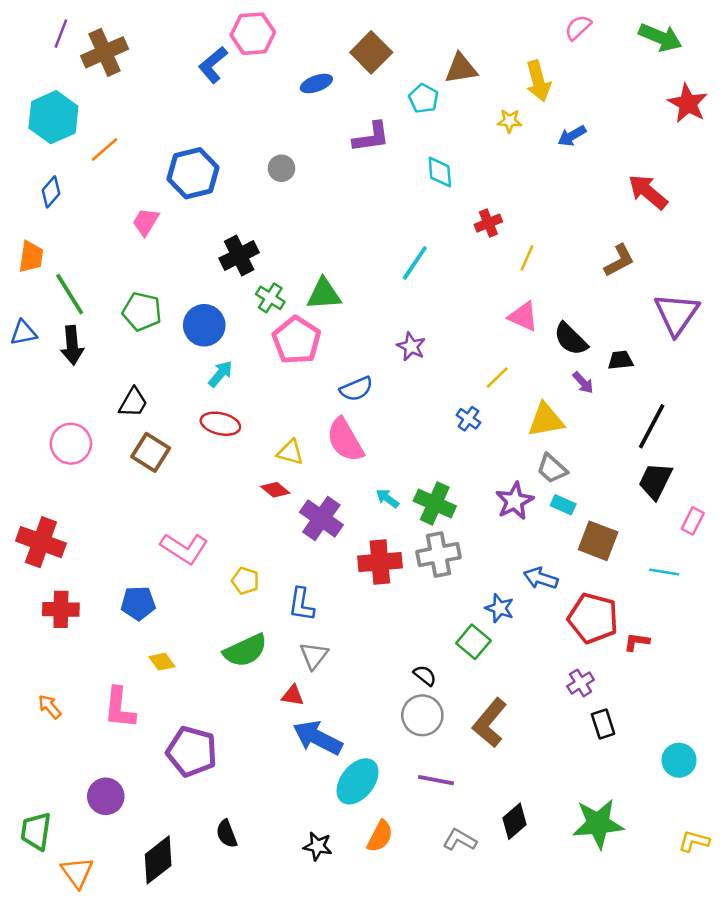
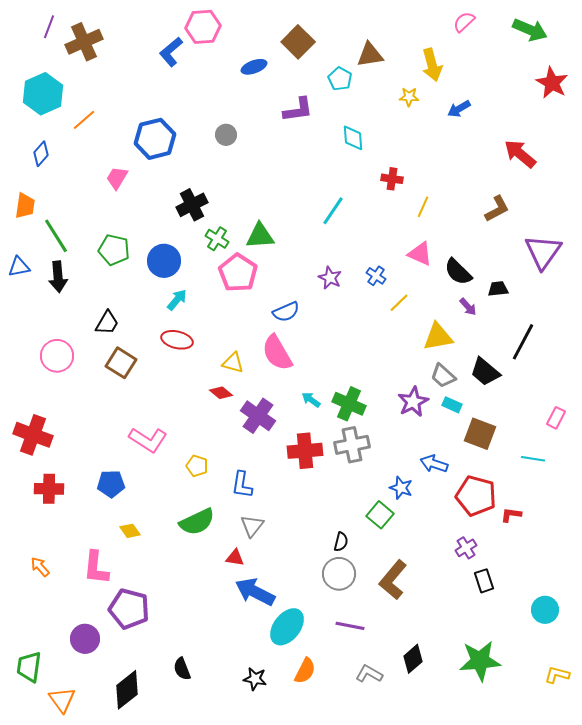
red cross: (488, 223) -> (392, 179), turned 30
blue cross: (468, 419) -> (376, 276), moved
black trapezoid: (655, 481) -> (485, 372), moved, turned -76
black semicircle: (425, 675) -> (341, 542), turned 66
purple pentagon: (192, 751) -> (129, 609), moved

